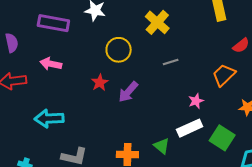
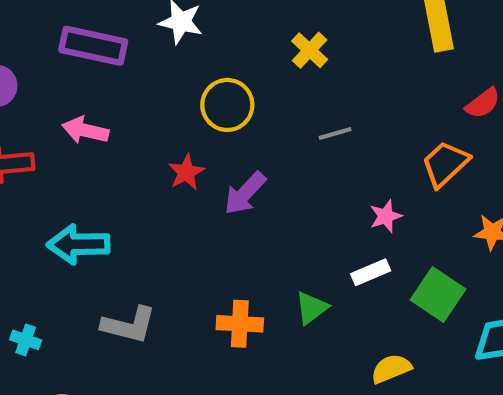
yellow cross: (157, 22) -> (310, 50), size x0.7
white rectangle: (190, 128) -> (371, 272), size x0.7
green triangle: (162, 146) -> (311, 308), turned 42

